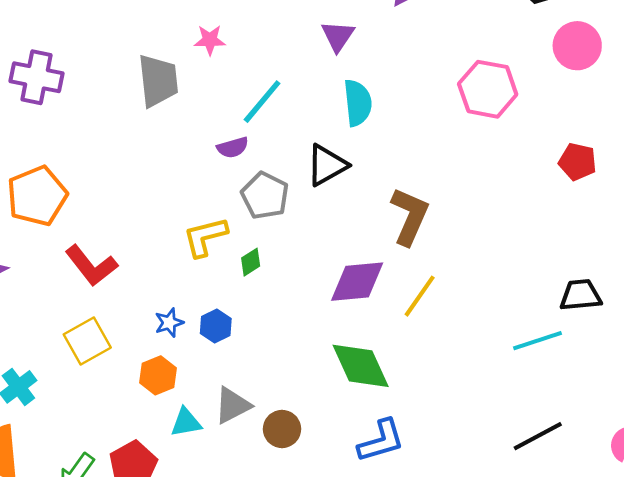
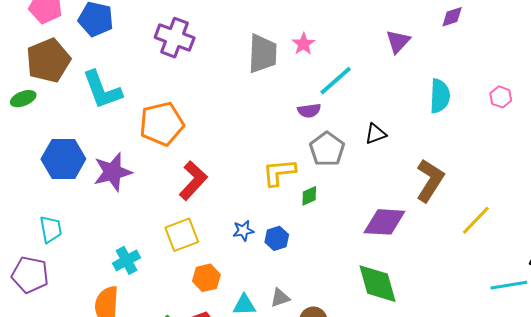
pink star: (210, 40) -> (303, 44), moved, turned 30
pink hexagon: (488, 89) -> (501, 97), size x0.5
cyan semicircle: (358, 103) -> (440, 96), moved
black triangle: (327, 165) -> (375, 134), size x0.7
red L-shape: (91, 266) -> (193, 180), turned -108
yellow line: (420, 296) -> (476, 220), moved
orange hexagon: (158, 375) -> (206, 278), moved
gray triangle: (233, 405) -> (280, 298), size x0.7

